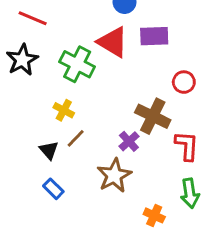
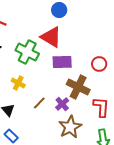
purple rectangle: (154, 36) -> (62, 62), moved
brown line: (76, 138) -> (39, 103), moved
brown star: (114, 175) -> (70, 127), moved

